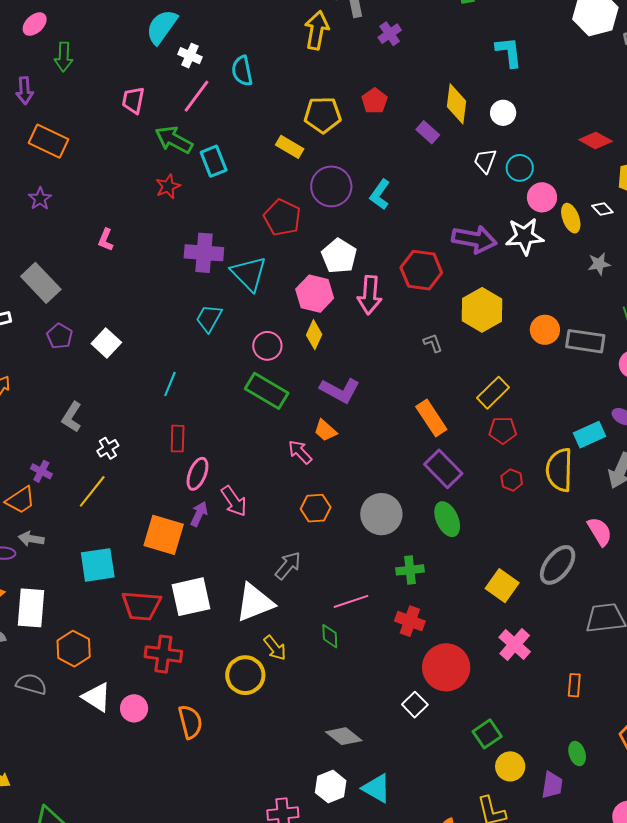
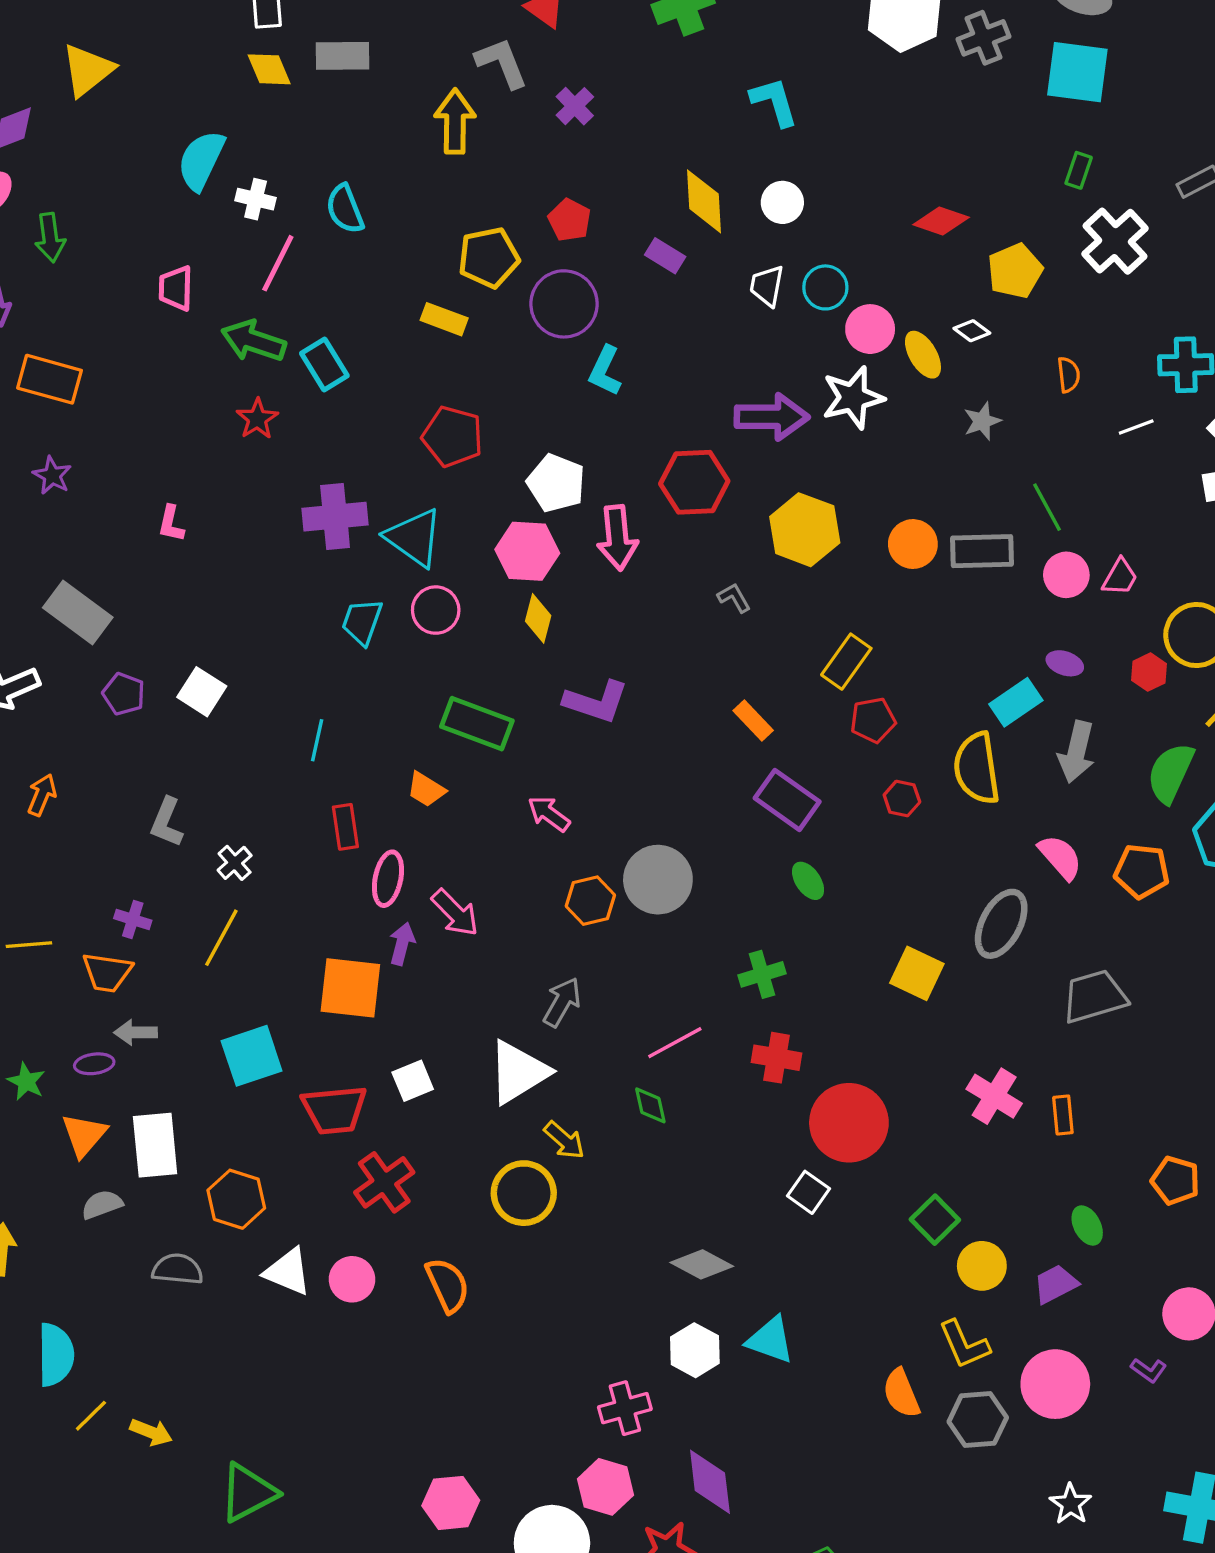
purple circle: (331, 186) -> (564, 304), moved
pink circle: (267, 346) -> (436, 610), moved
orange rectangle: (431, 418) -> (753, 720), size x0.7
orange trapezoid: (325, 431) -> (426, 789), moved
orange trapezoid: (21, 500) -> (107, 972), turned 52
gray circle: (381, 514) -> (658, 880), moved
green ellipse: (447, 519) -> (808, 881), size x0.7
white square: (191, 597) -> (413, 1081), size x0.6
pink cross: (515, 644) -> (994, 1096), moved
red cross: (163, 654) -> (384, 1182), turned -33
purple trapezoid: (552, 785) -> (1056, 1284), turned -116

